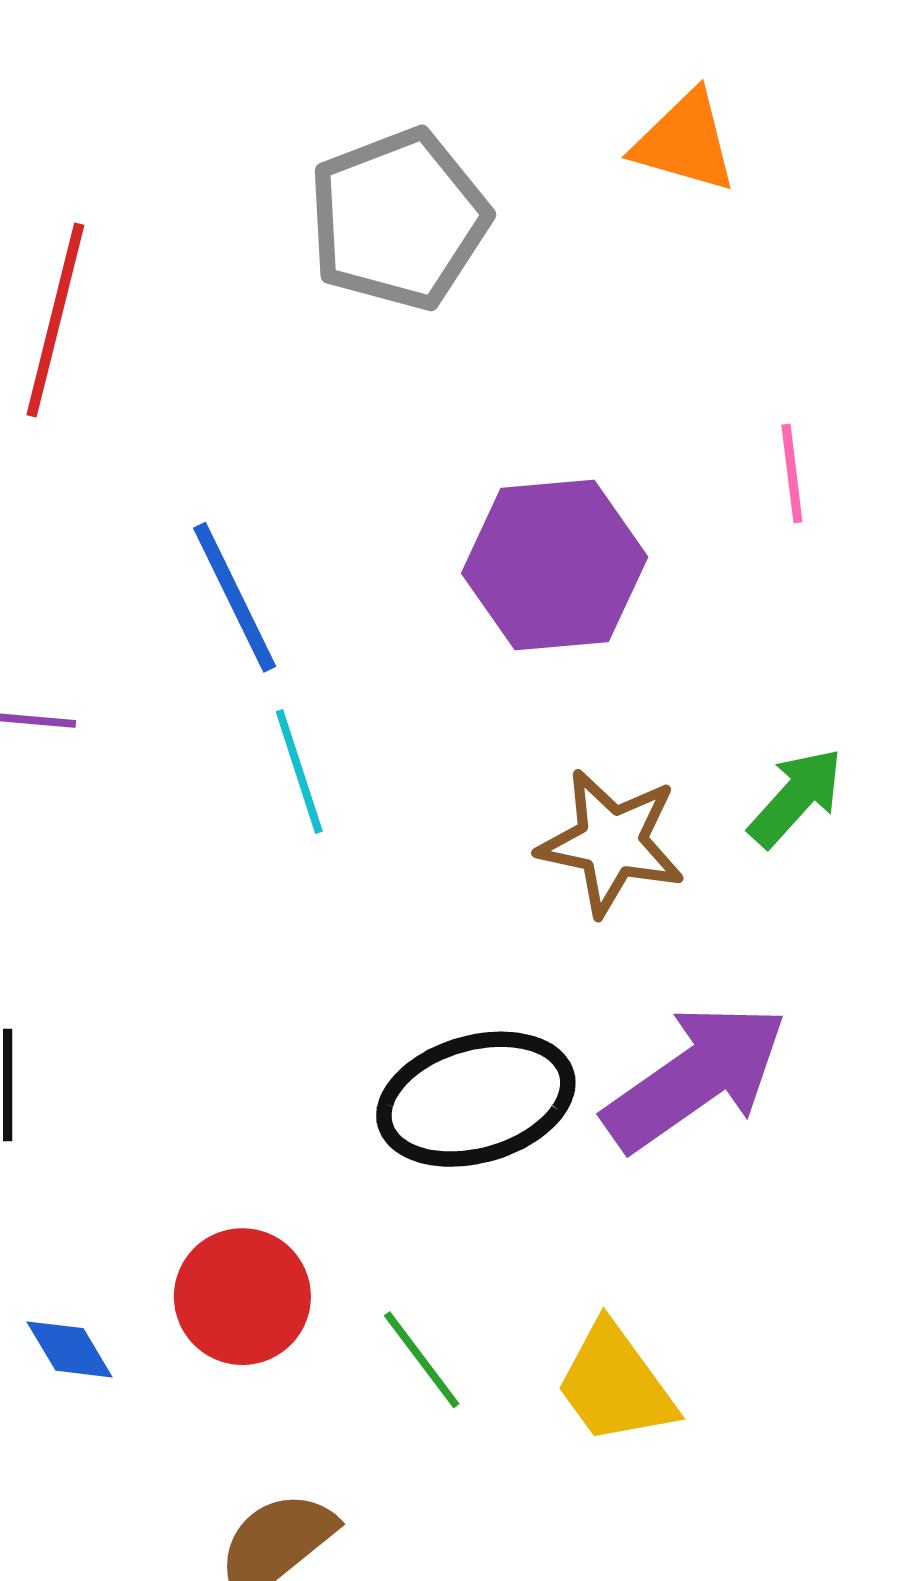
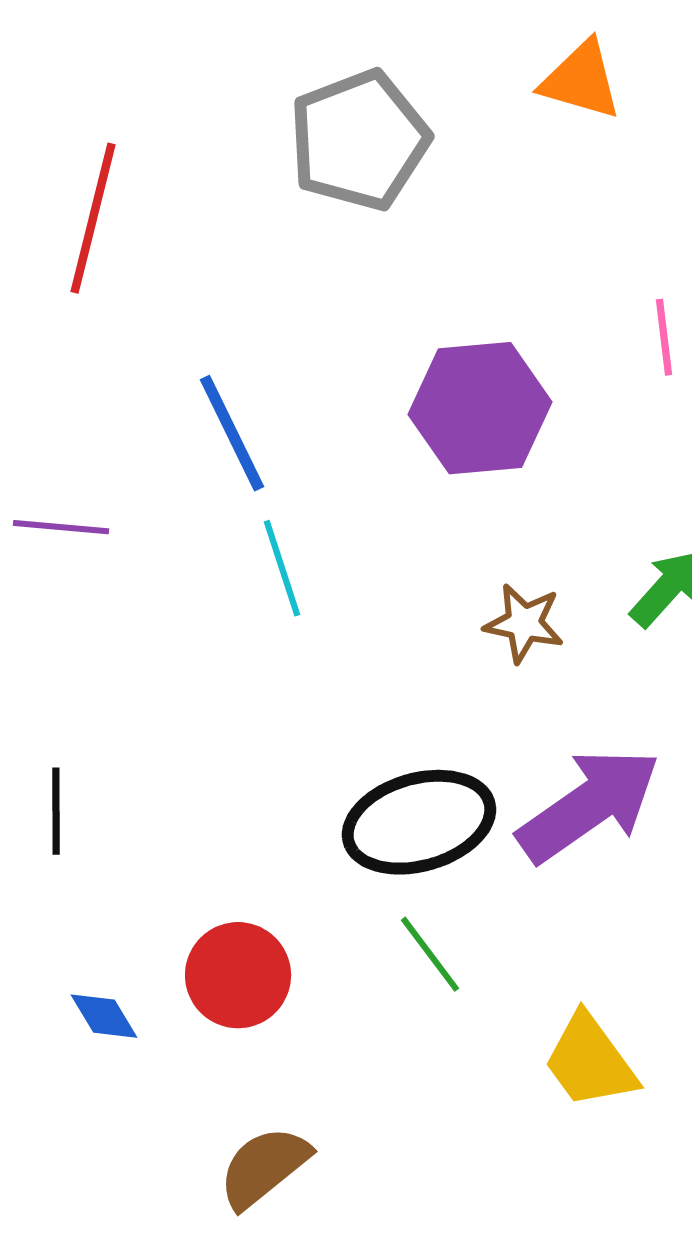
brown star: (611, 842) -> (524, 623), size x0.7
green line: (422, 1360) -> (430, 954), moved
yellow trapezoid: (615, 1384) -> (590, 1061), moved

